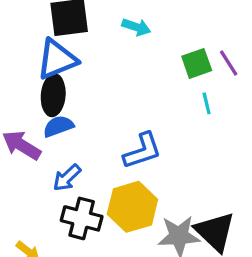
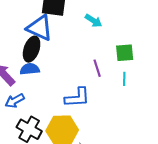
blue triangle: (57, 59) -> (40, 28), turned 32
purple line: (229, 63) -> (97, 68), moved
blue arrow: (67, 178) -> (15, 101), moved

